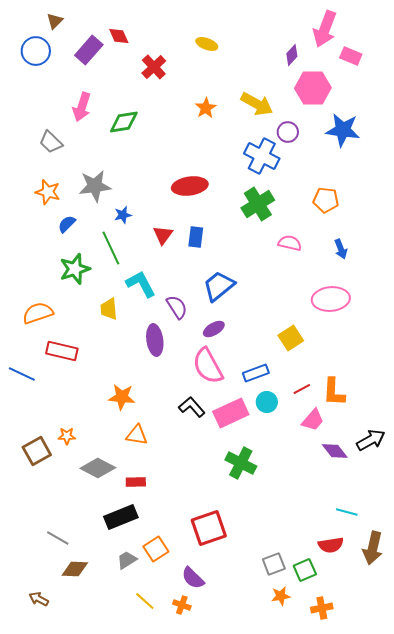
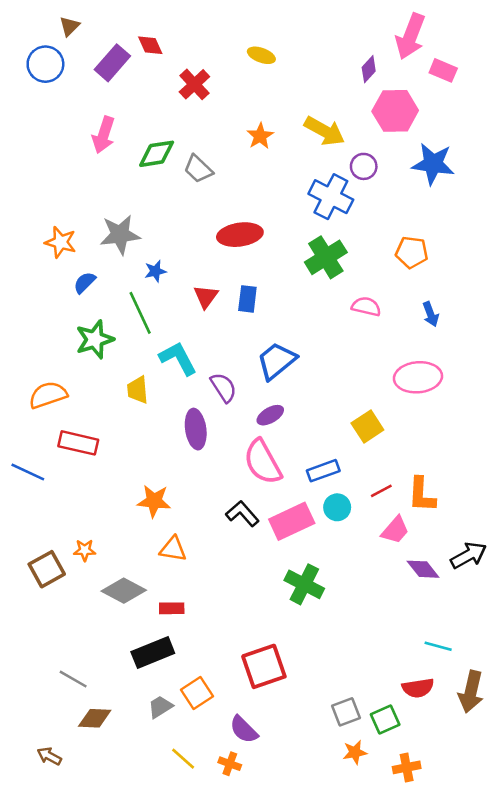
gray trapezoid: (51, 142) -> (198, 169), moved

